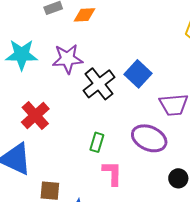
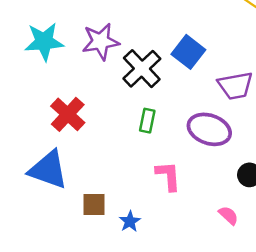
green rectangle: (97, 142) -> (147, 121), moved

